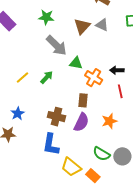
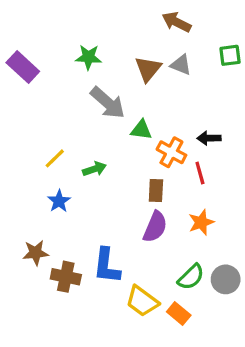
green arrow: (47, 77) -> (94, 169), moved, turned 32
red line: (120, 91) -> (200, 173), moved
blue star: (18, 113) -> (59, 201), moved
brown cross: (57, 117) -> (66, 277), moved
green semicircle: (101, 154) -> (191, 277), turned -72

